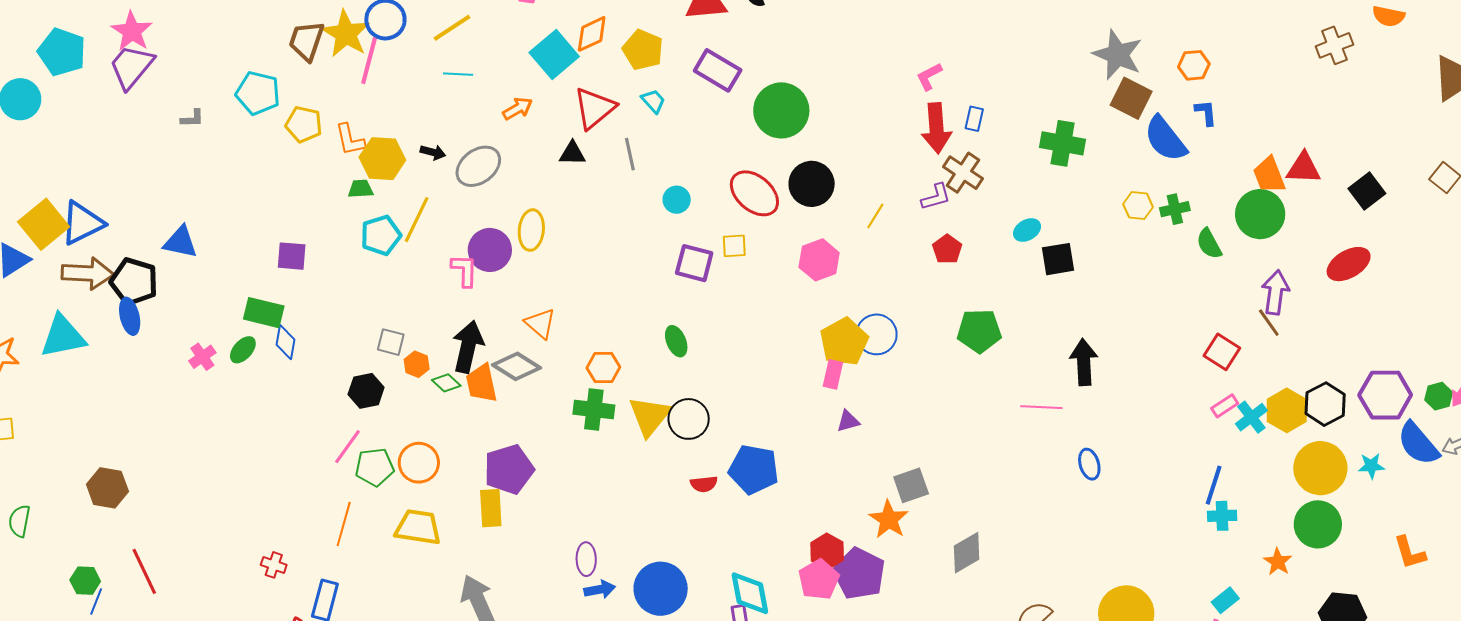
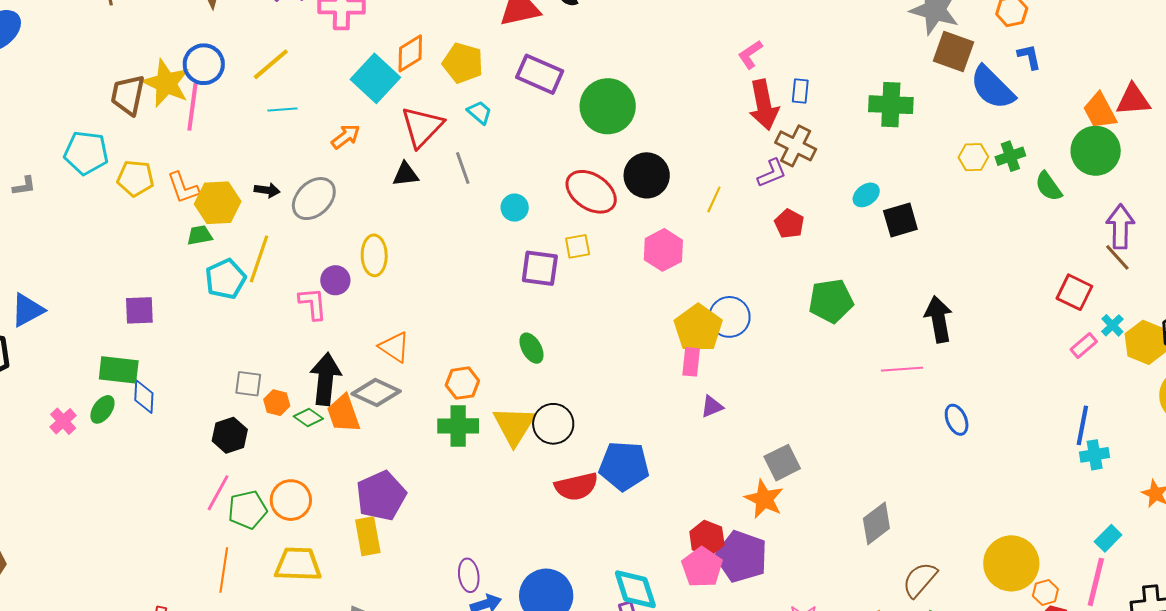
blue triangle: (180, 242) -> (27, 310), turned -33
purple circle: (490, 250) -> (335, 280), size x0.7
cyan cross: (1251, 417) -> (1112, 325), moved, size x0.7
red semicircle: (704, 484) -> (576, 486), size x1.6
gray diamond: (967, 553) -> (876, 523), moved

